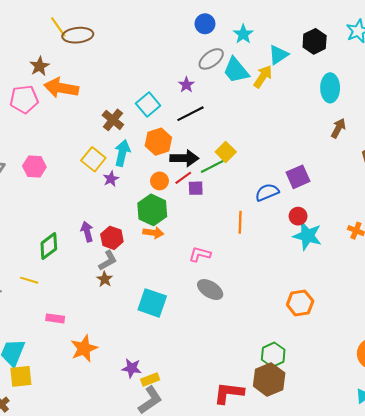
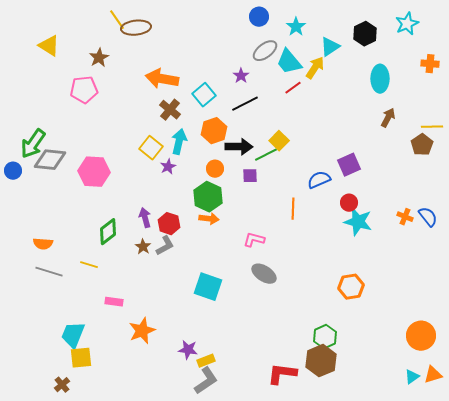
orange arrow: (61, 88) -> (162, 79), moved
pink hexagon: (34, 166) -> (94, 172), moved, size x1.4
red line: (183, 178) -> (293, 88), moved
brown star: (105, 279) -> (143, 247), moved

